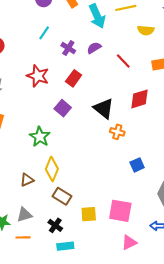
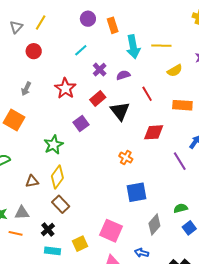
yellow semicircle: (146, 30) -> (175, 71), turned -49
black triangle: (104, 108) -> (120, 111), moved
blue square: (137, 165) -> (137, 192), size x1.5
yellow square: (89, 214) -> (80, 244), moved, turned -35

